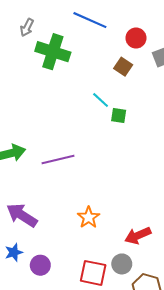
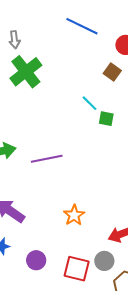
gray arrow: (27, 27) -> (15, 40), moved, turned -36
green cross: (53, 52) -> (26, 72), moved, turned 32
purple circle: (40, 265) -> (36, 260), moved

